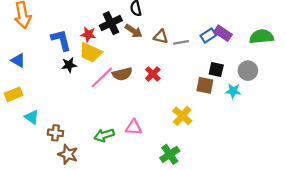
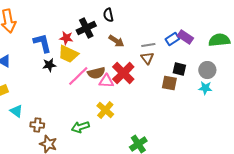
brown arrow: (134, 31) -> (116, 41), moved
brown triangle: (161, 37) -> (147, 58), moved, turned 40
red cross: (153, 74) -> (123, 73), size x1.6
cyan star: (233, 91) -> (205, 88), moved
yellow cross: (182, 116) -> (105, 110), moved
pink triangle: (134, 127) -> (106, 81), moved

